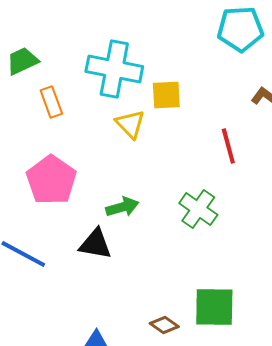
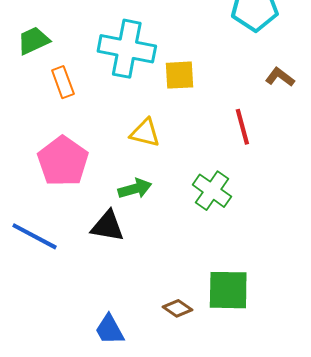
yellow triangle: (130, 124) -> (145, 133), moved, turned -32

